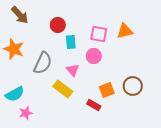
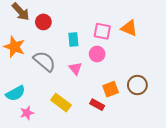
red circle: (58, 25) -> (43, 22), moved
orange triangle: (125, 31) -> (129, 28), turned 36
gray semicircle: (43, 63) -> (44, 61), turned -75
yellow rectangle: (63, 89) -> (61, 103), moved

